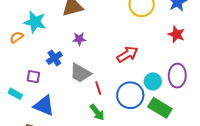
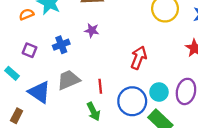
red arrow: (127, 54) -> (139, 58), turned -50
gray trapezoid: (80, 73) -> (69, 80), moved, turned 115
purple square: (33, 77) -> (29, 50), moved

